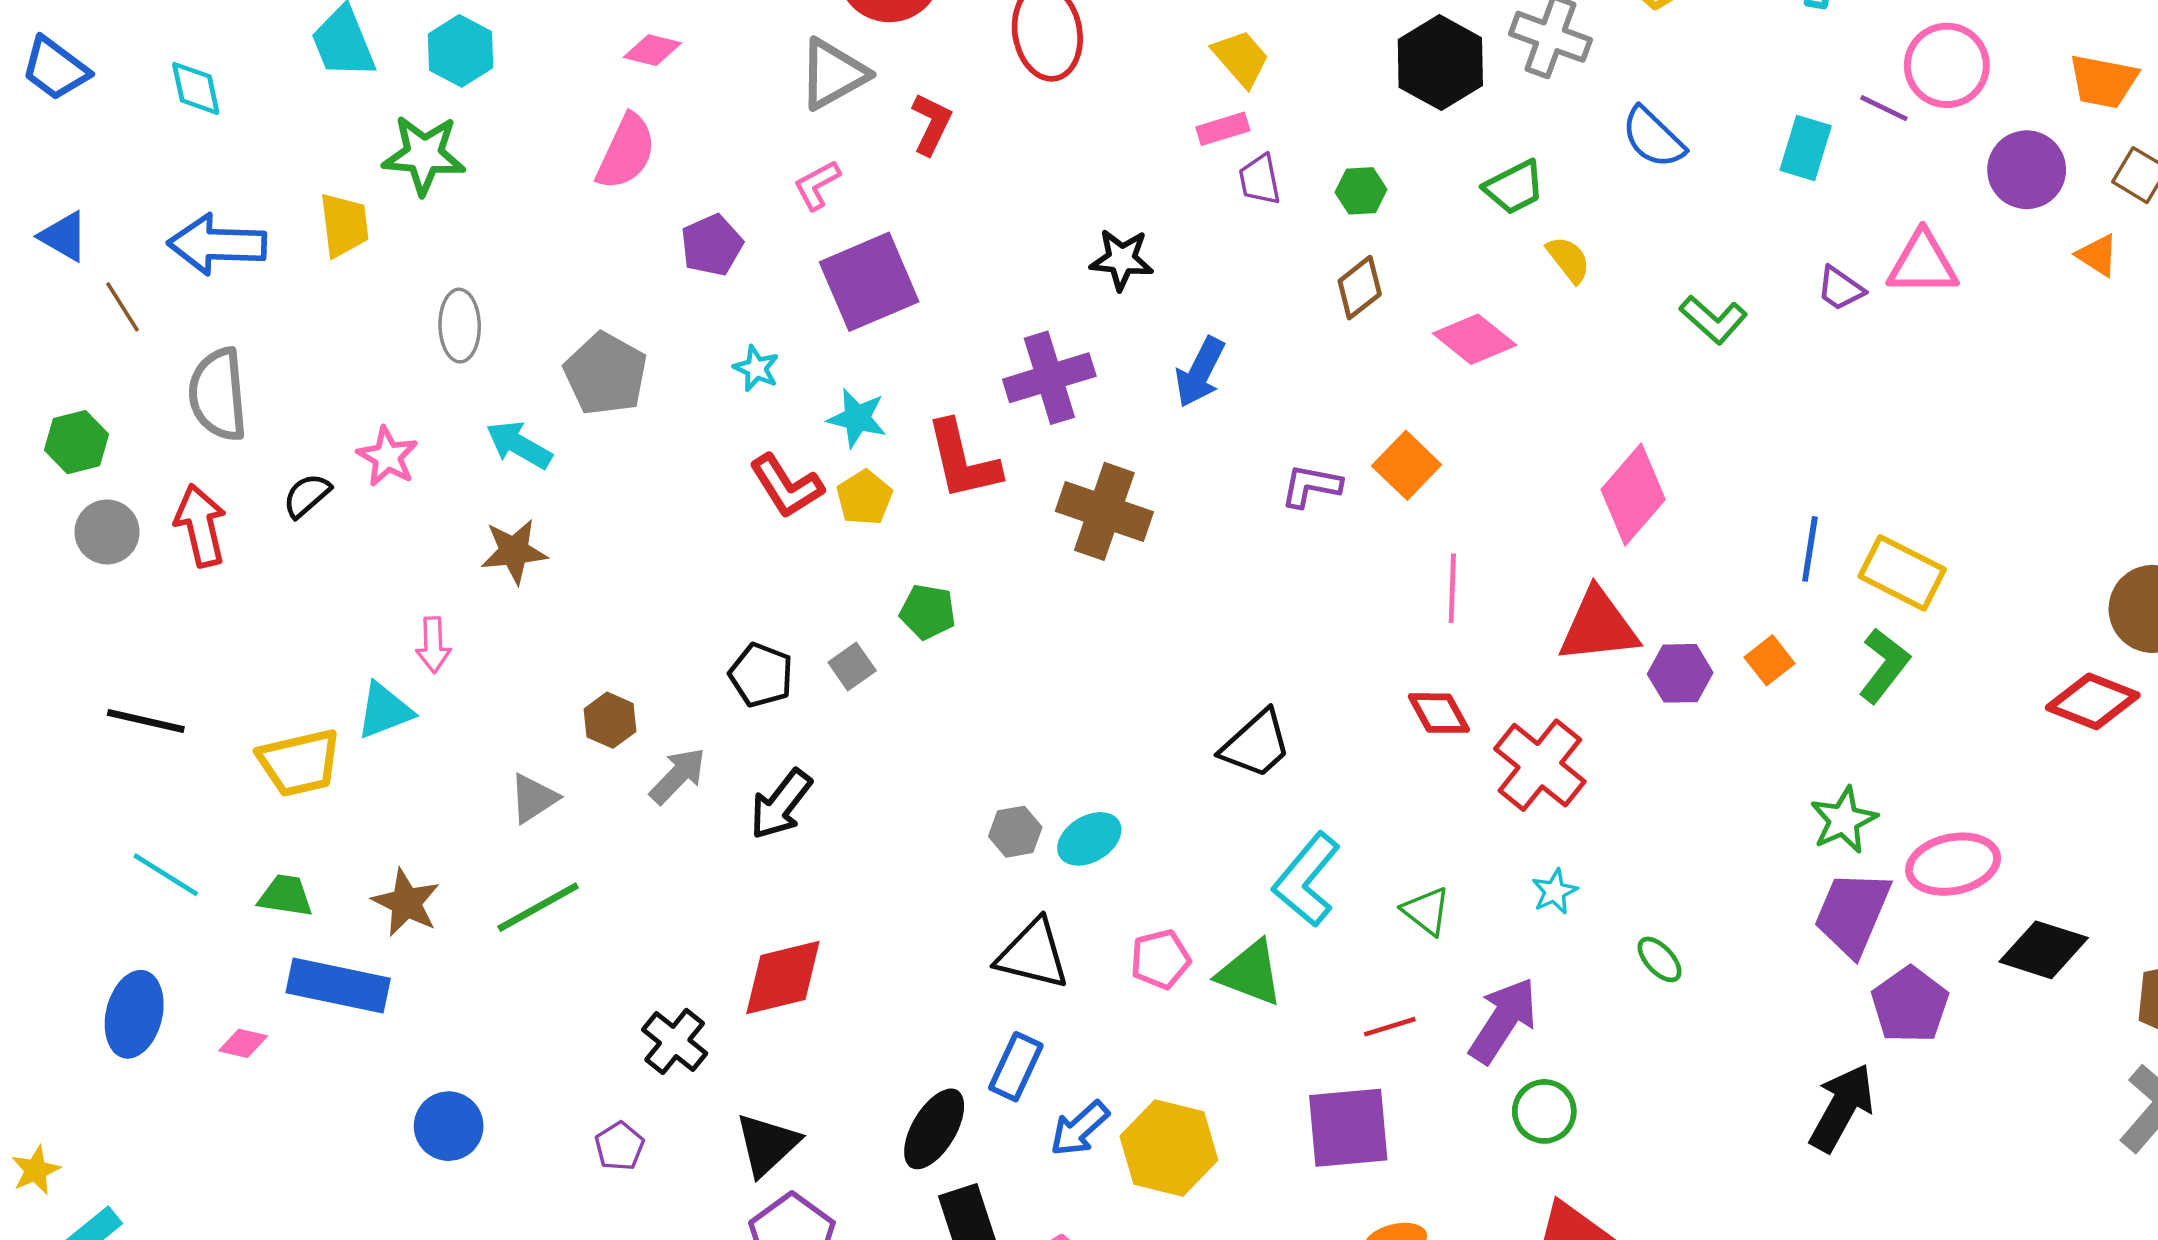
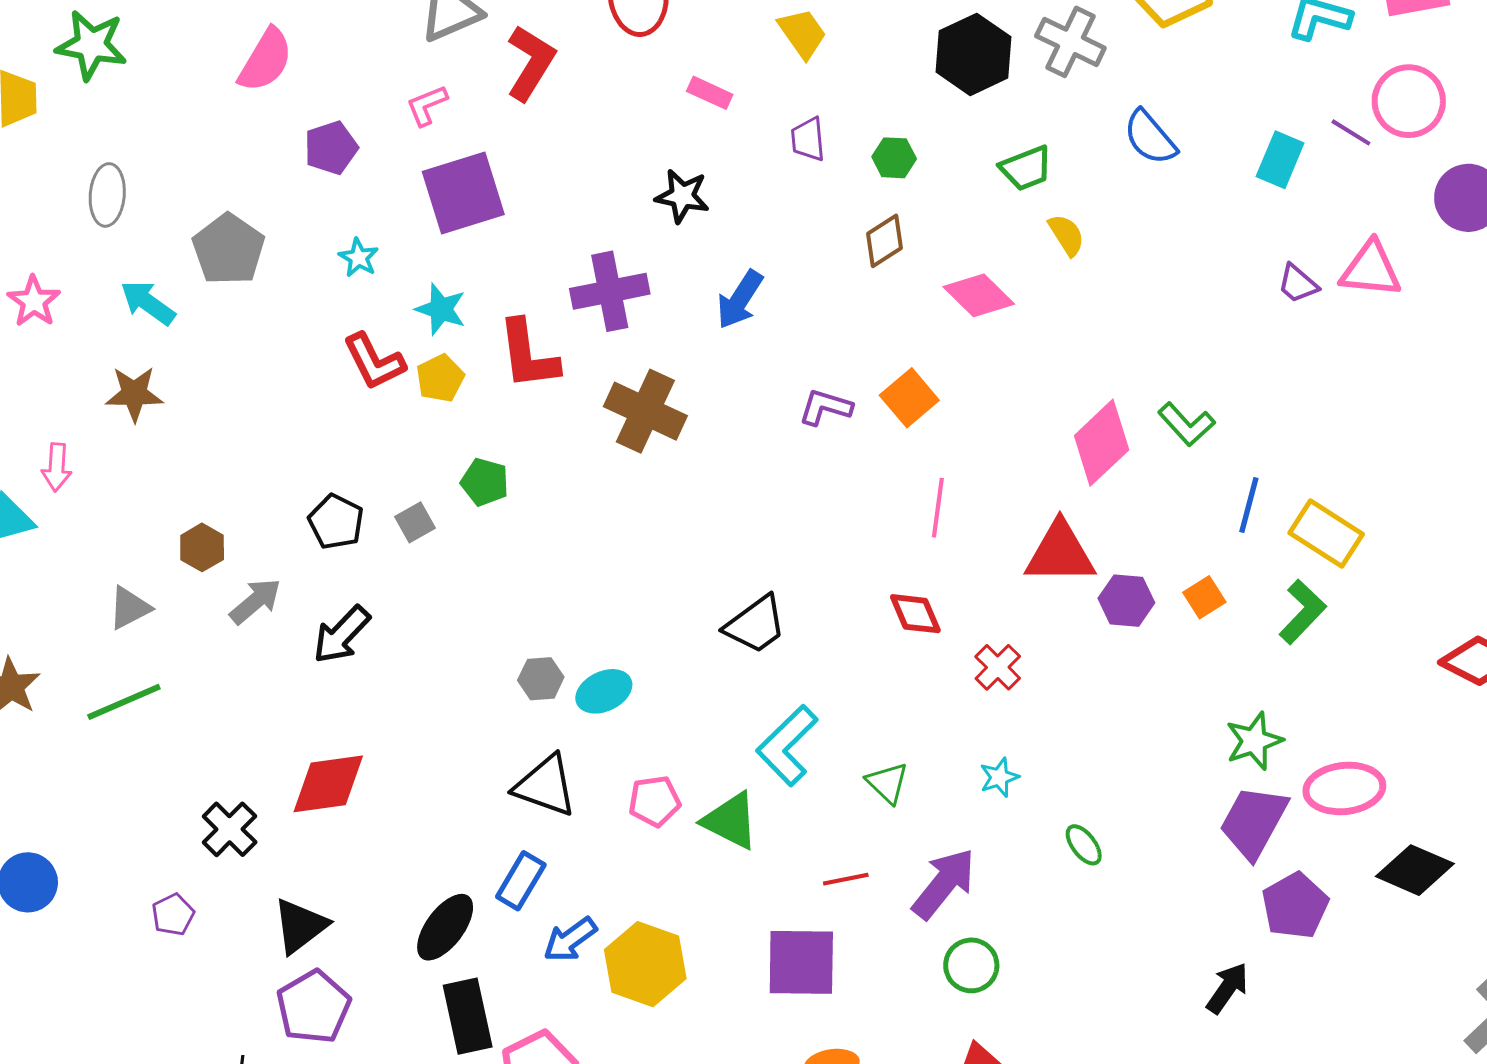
red L-shape: (931, 124) -> (531, 63), size x1.4
pink rectangle: (1223, 129) -> (710, 93), moved, turned 36
green L-shape: (1713, 320) -> (1186, 424), moved
red cross: (1540, 765) -> (998, 667), size x0.6
black arrow: (1842, 1108) -> (1227, 988), size x0.7

